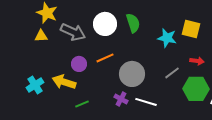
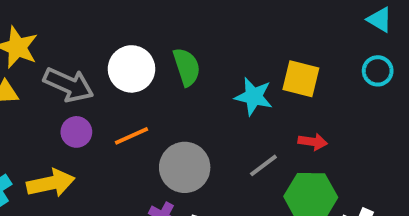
purple circle: (79, 64) -> (76, 132), moved
yellow arrow: (64, 82) -> (51, 183), turned 150

